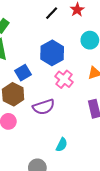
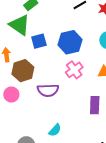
blue square: (23, 73) -> (39, 41), moved

